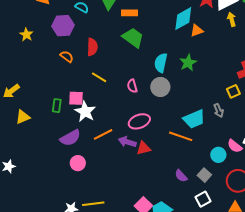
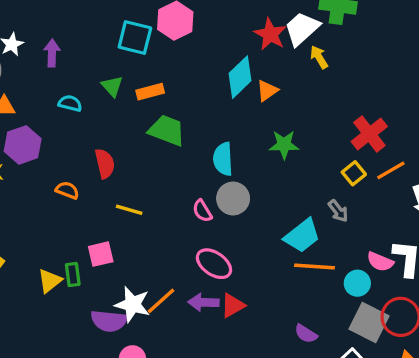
purple hexagon: (63, 26) -> (23, 145), moved
green star: (188, 63) -> (284, 145), moved, turned -30
pink semicircle: (132, 86) -> (202, 211), moved
white star: (85, 112) -> (132, 304), moved
yellow triangle: (23, 117) -> (50, 281), moved
pink ellipse: (139, 121) -> (214, 264), turned 70
orange line: (181, 136) -> (315, 266), moved
purple semicircle: (70, 138) -> (109, 321), turned 50
gray square: (204, 175) -> (369, 322), moved, size x1.6

